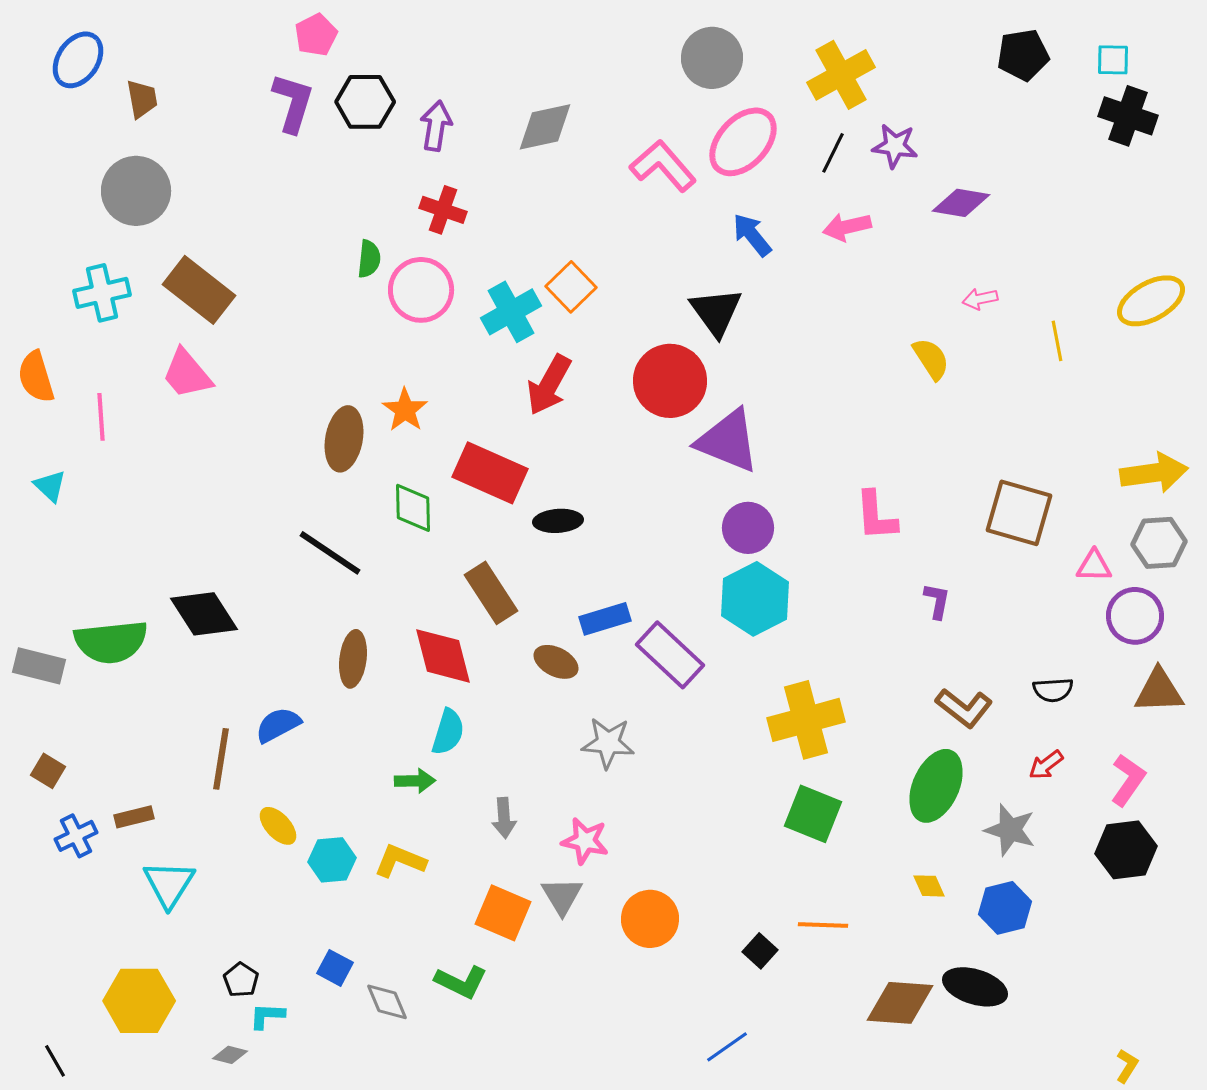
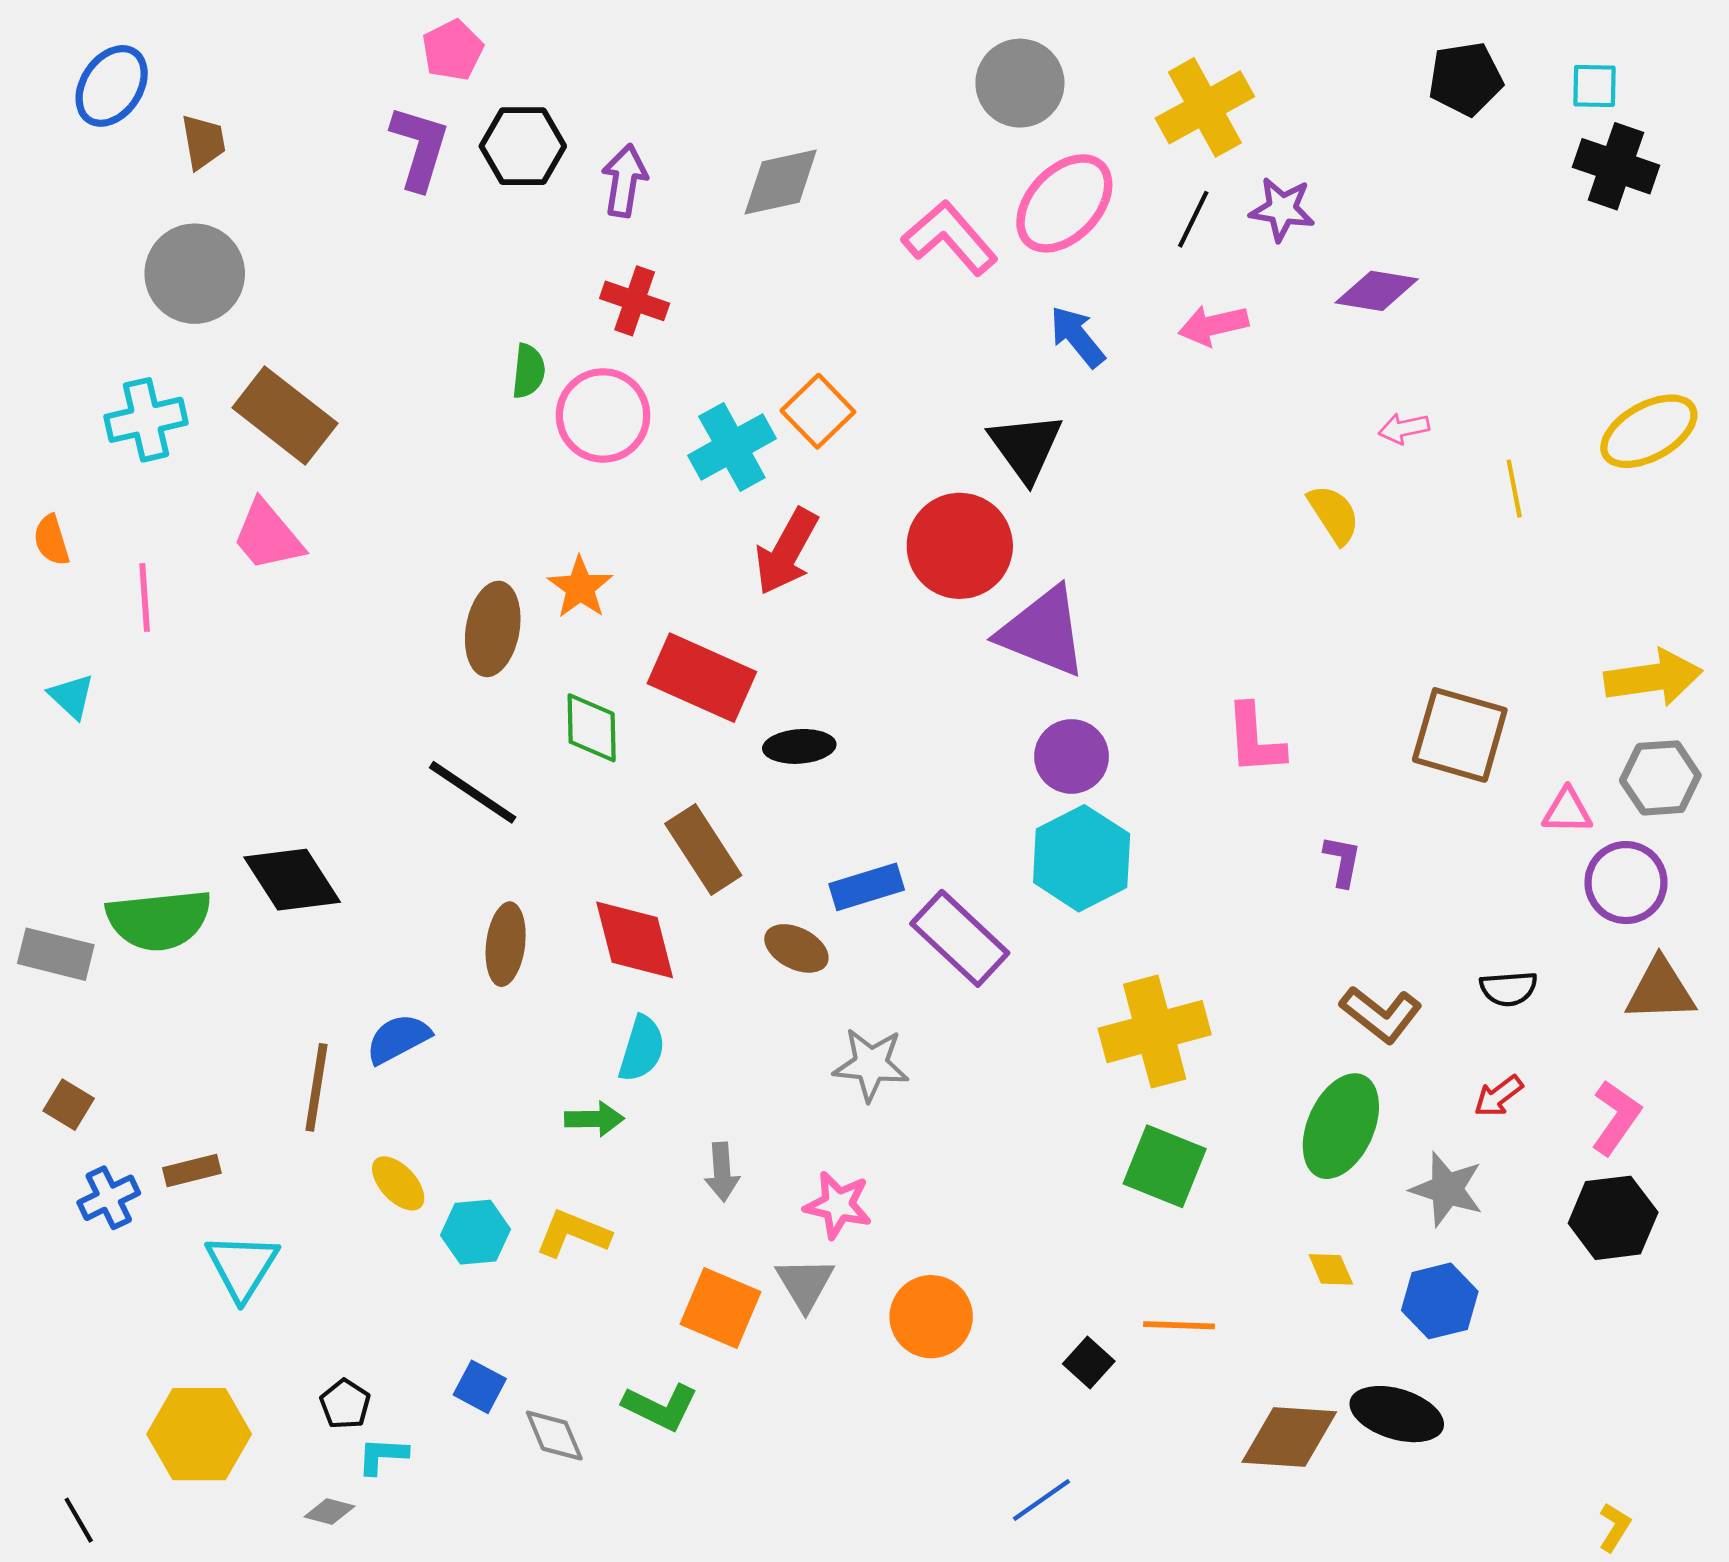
orange semicircle: (36, 377) -> (51, 540), size x0.7

